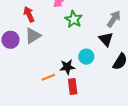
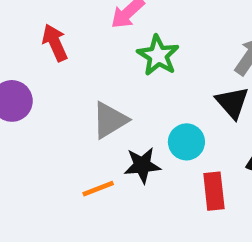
gray triangle: (33, 36) -> (110, 120), moved
red rectangle: (73, 86) -> (214, 191), moved

